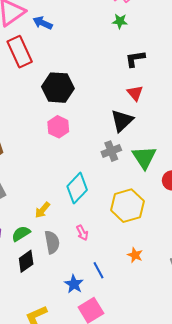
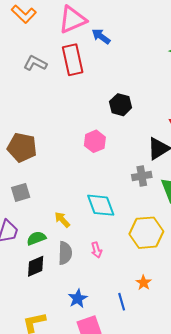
black hexagon: (58, 88) -> (121, 105), moved, size x0.7
cyan diamond: (77, 188) -> (101, 205), turned -76
yellow arrow: (42, 210) -> (62, 220), turned 84
blue line: (98, 270) -> (122, 302), moved

